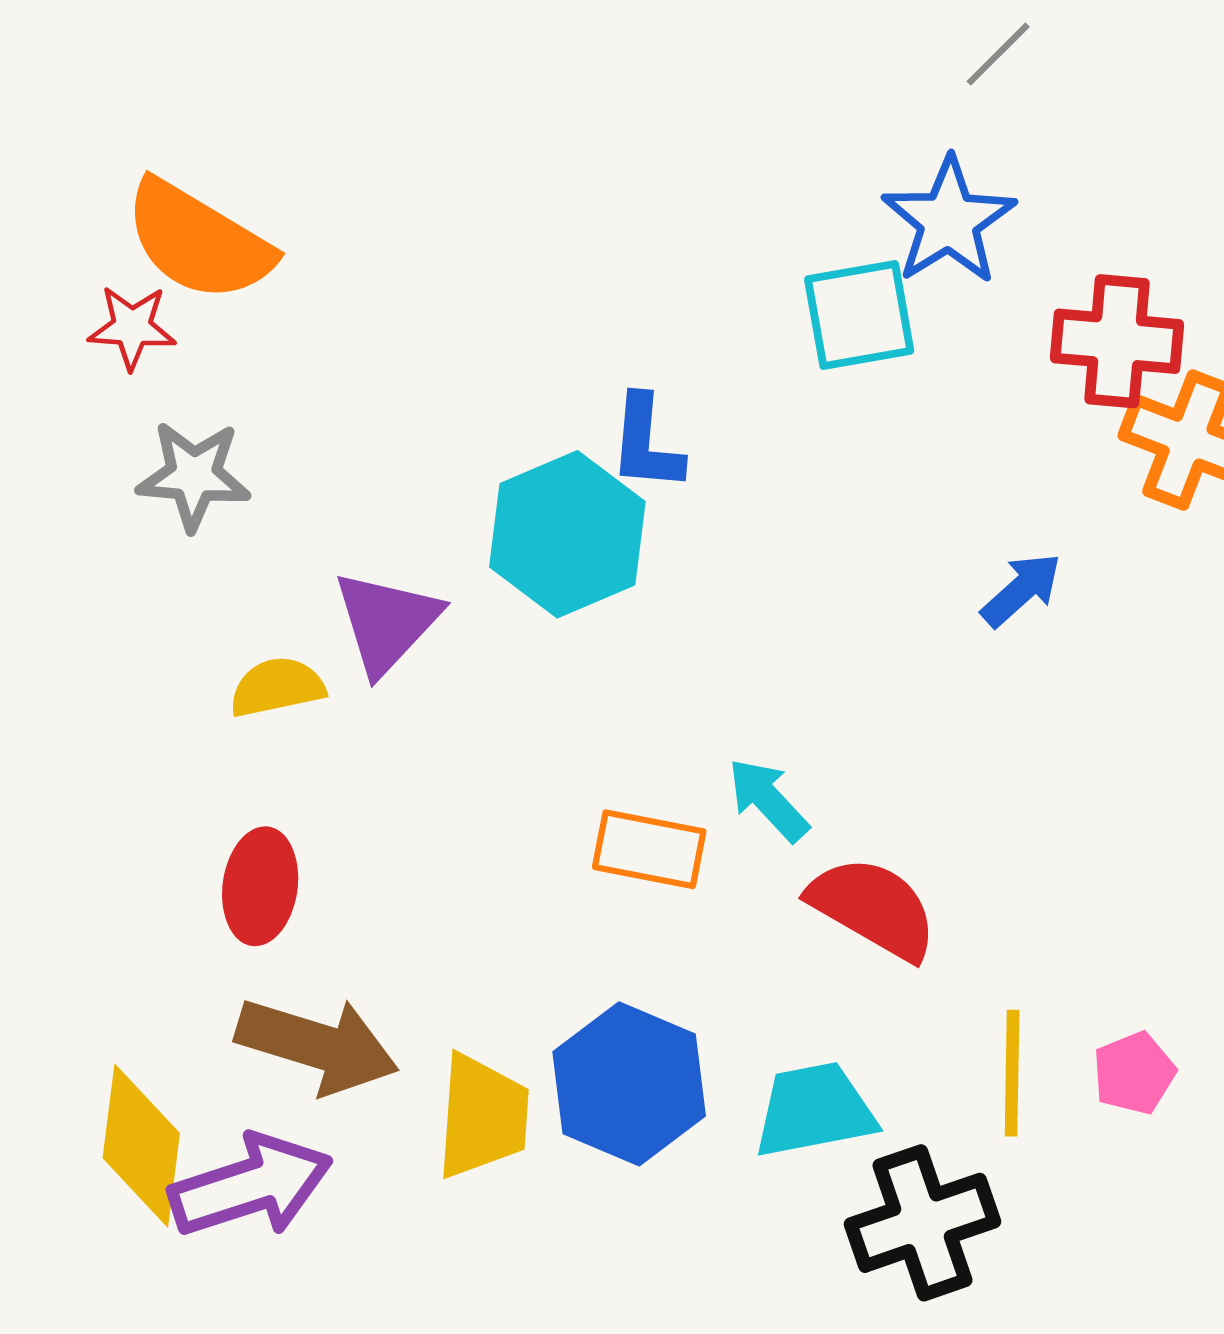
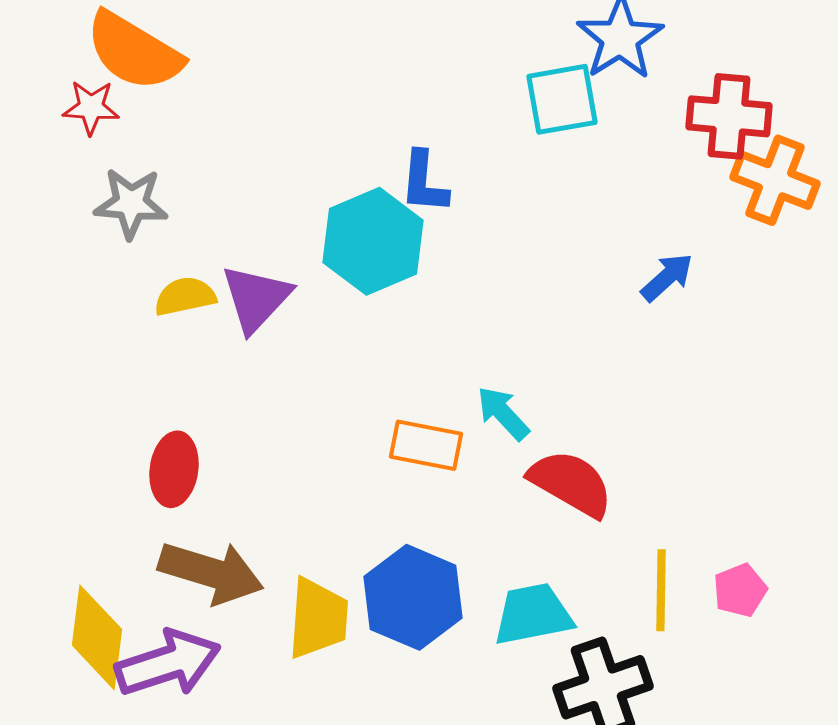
yellow semicircle: (277, 687) -> (185, 296), moved

